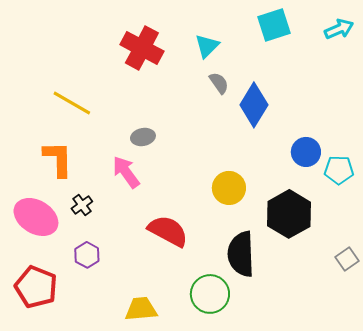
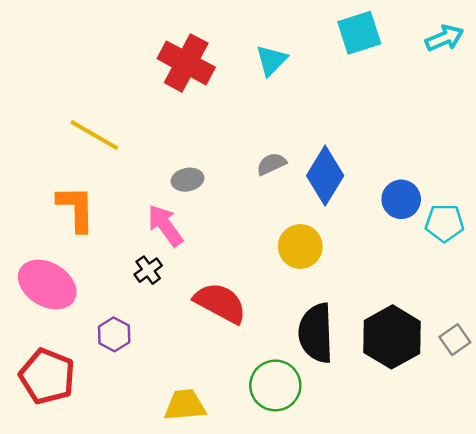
gray semicircle: (219, 83) -> (271, 164), moved, turned -80
blue diamond: (254, 105) -> (325, 176), moved
black cross: (82, 205) -> (148, 270), moved
black hexagon: (289, 214) -> (392, 337), moved

